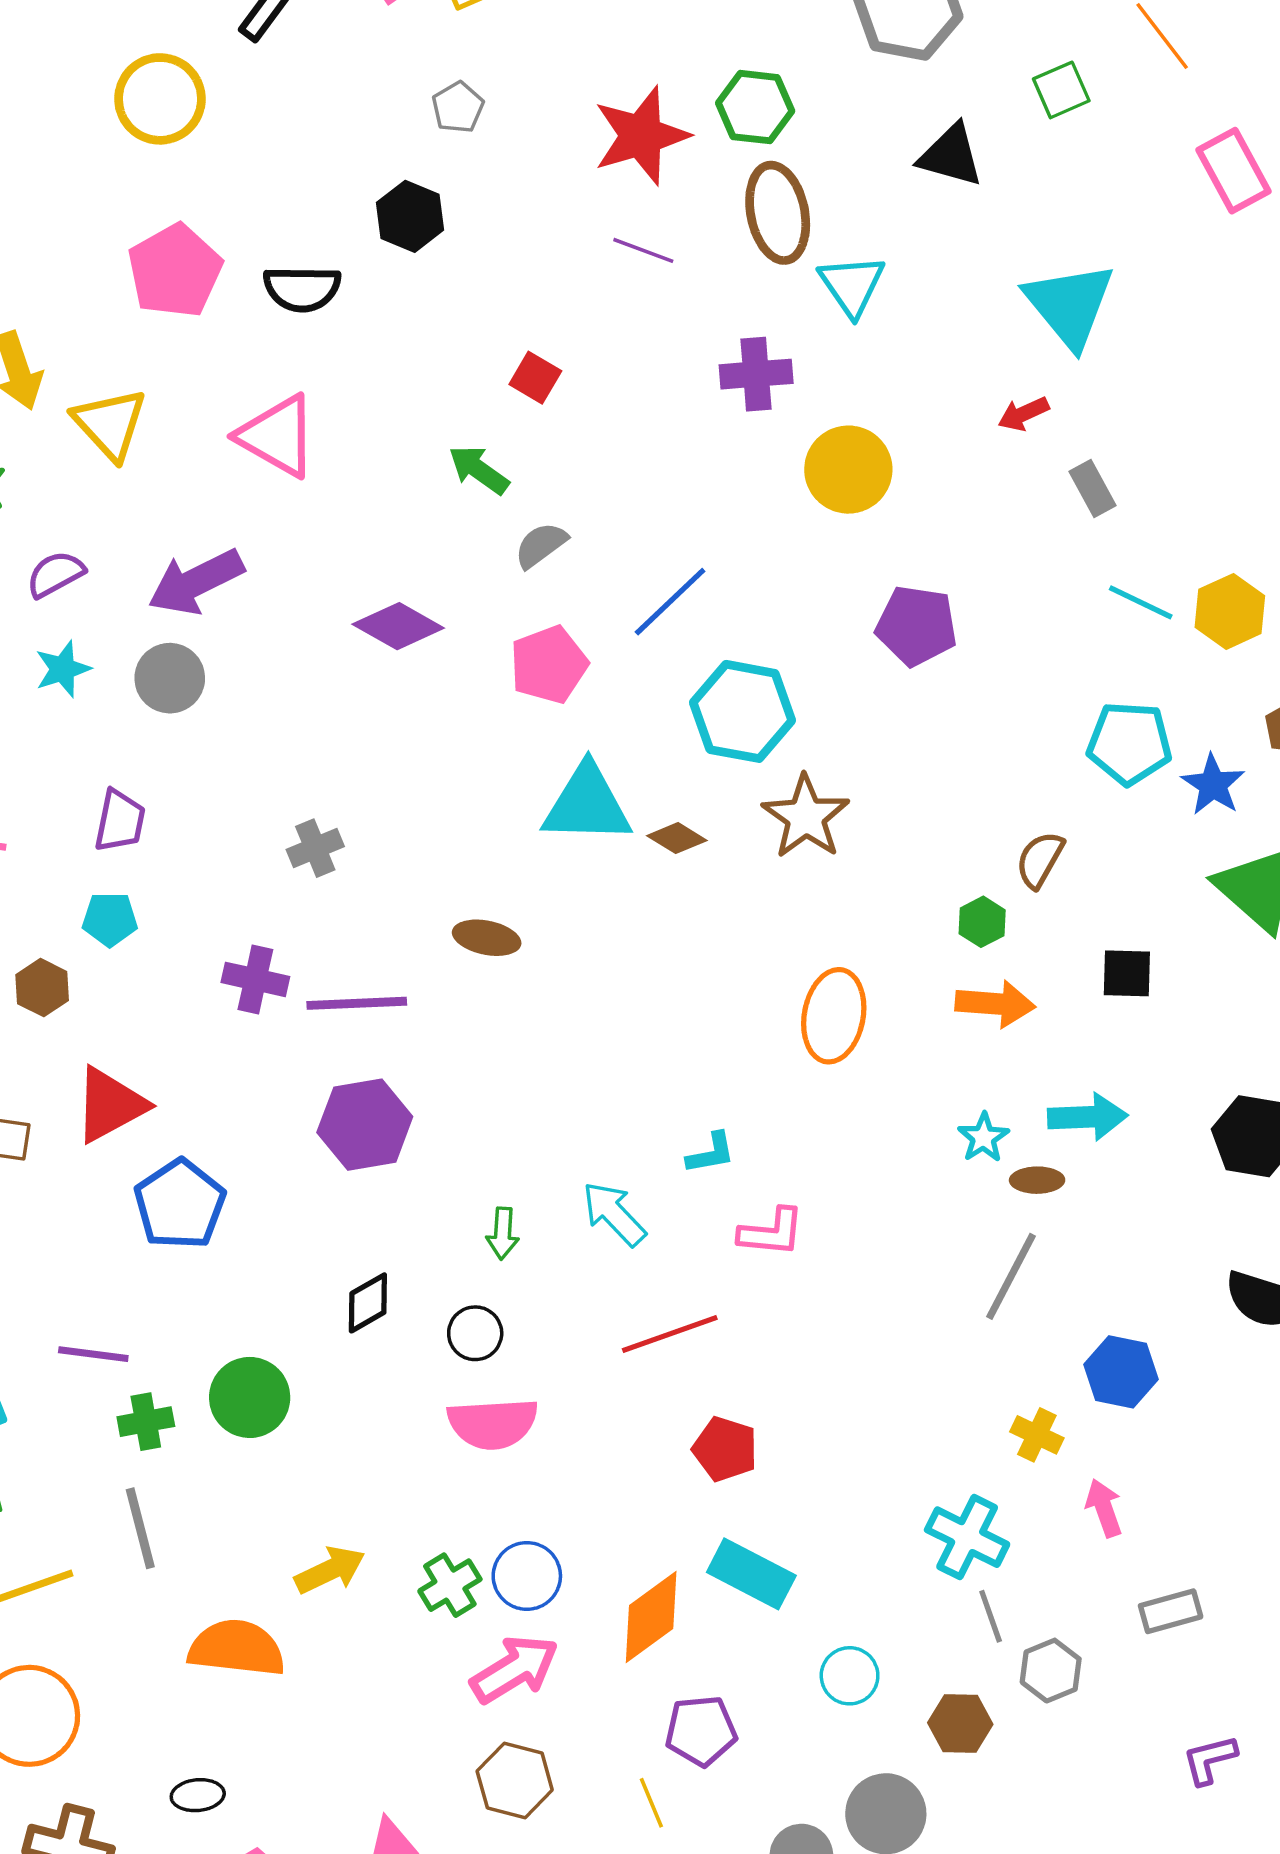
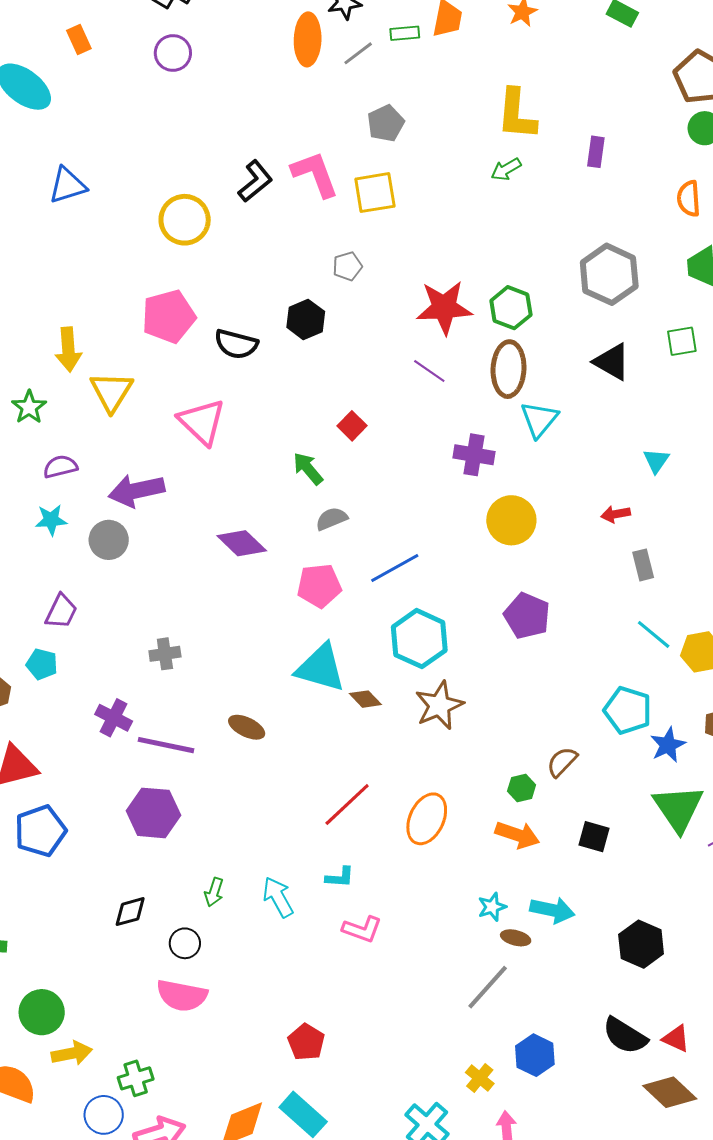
cyan triangle: (1070, 305) -> (656, 461), size x0.5
red line: (670, 1334) -> (347, 804), moved, turned -38
green circle: (250, 1397) -> (42, 1012), moved
blue circle: (527, 1576) -> (104, 1115), moved

